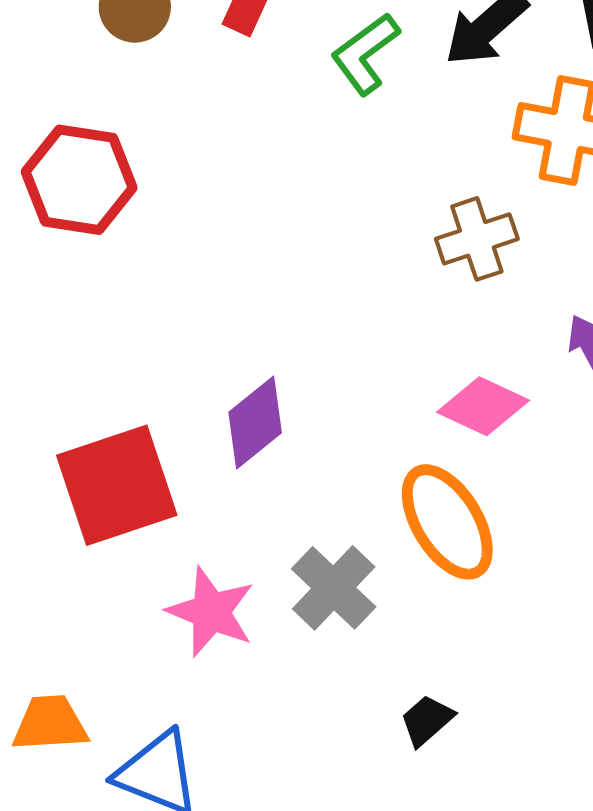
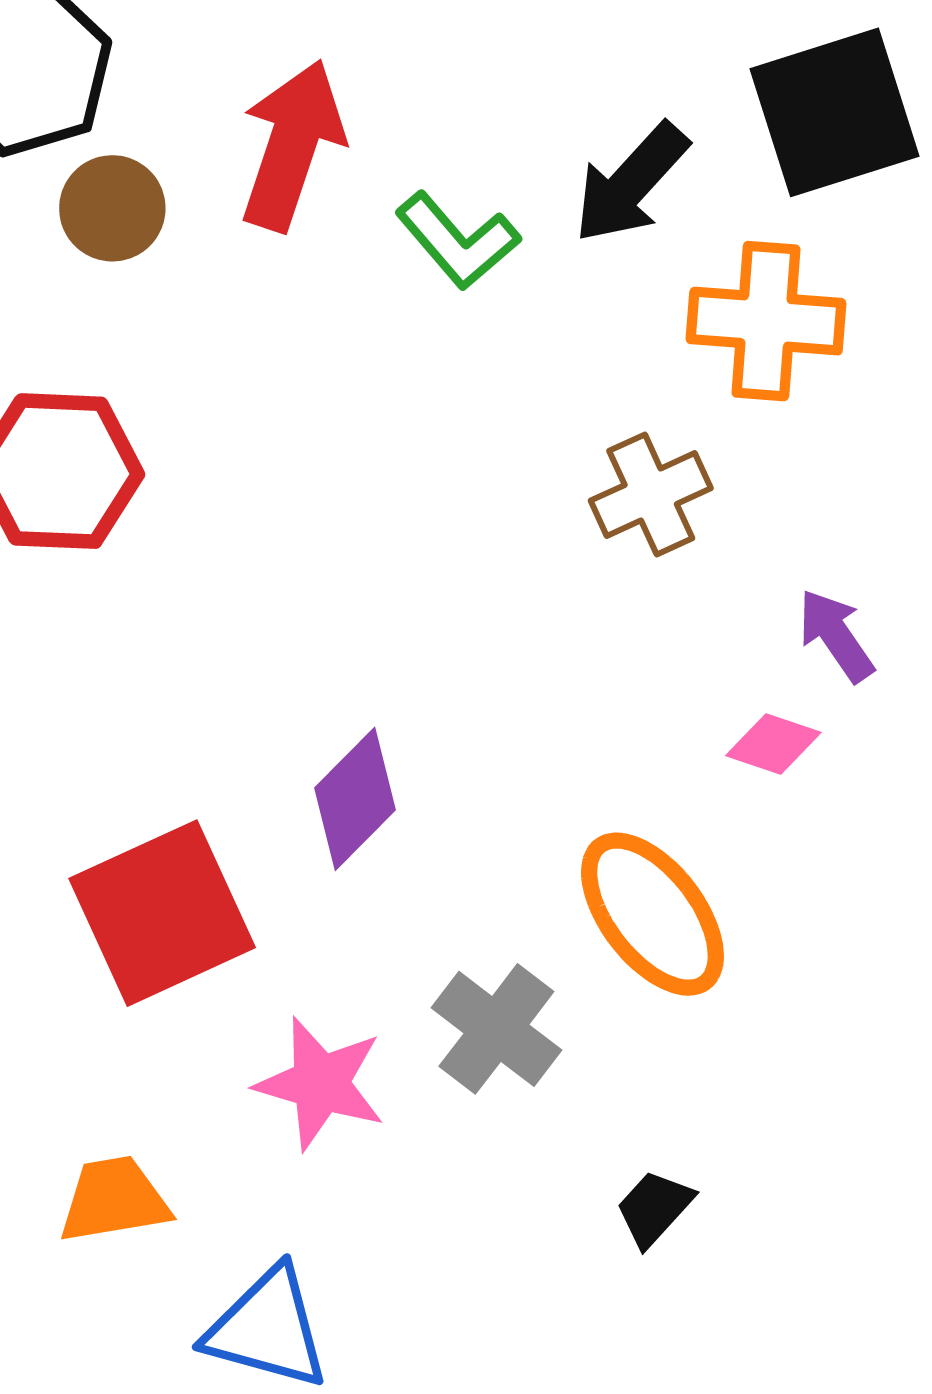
green L-shape: (365, 54) -> (458, 241), turned -88
pink diamond: (483, 406) -> (773, 744), moved, size x0.7
orange trapezoid: (50, 724) -> (114, 1200), moved

